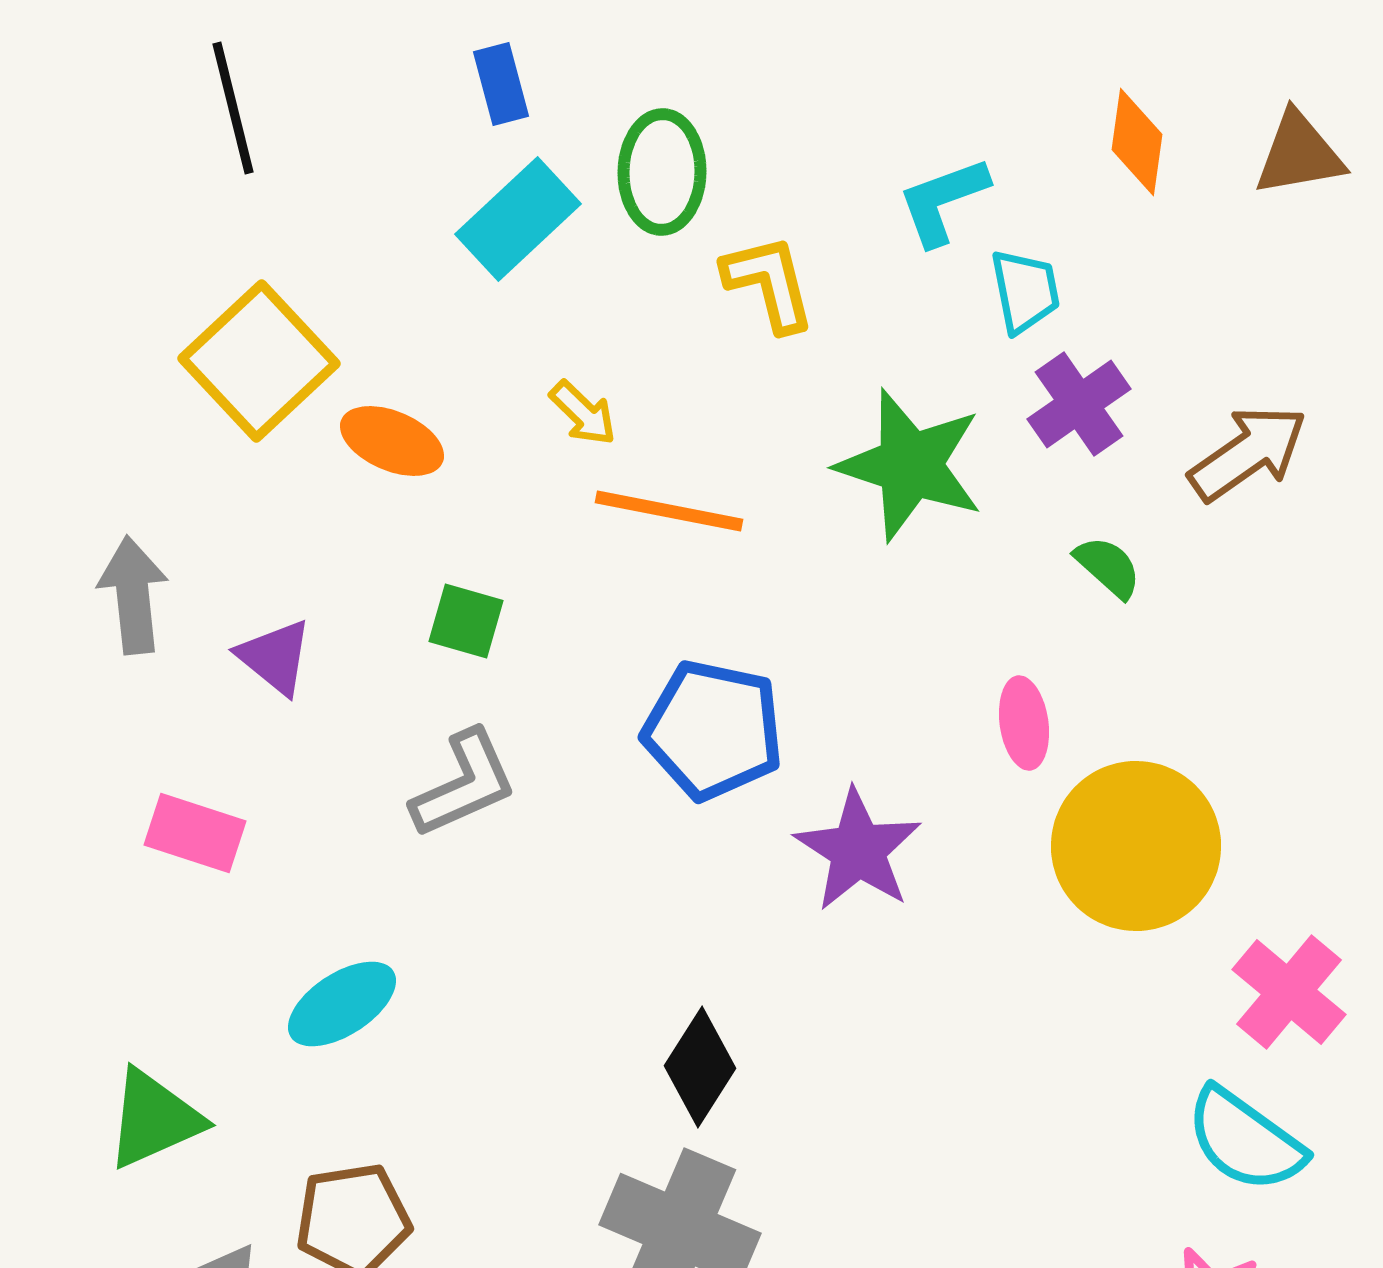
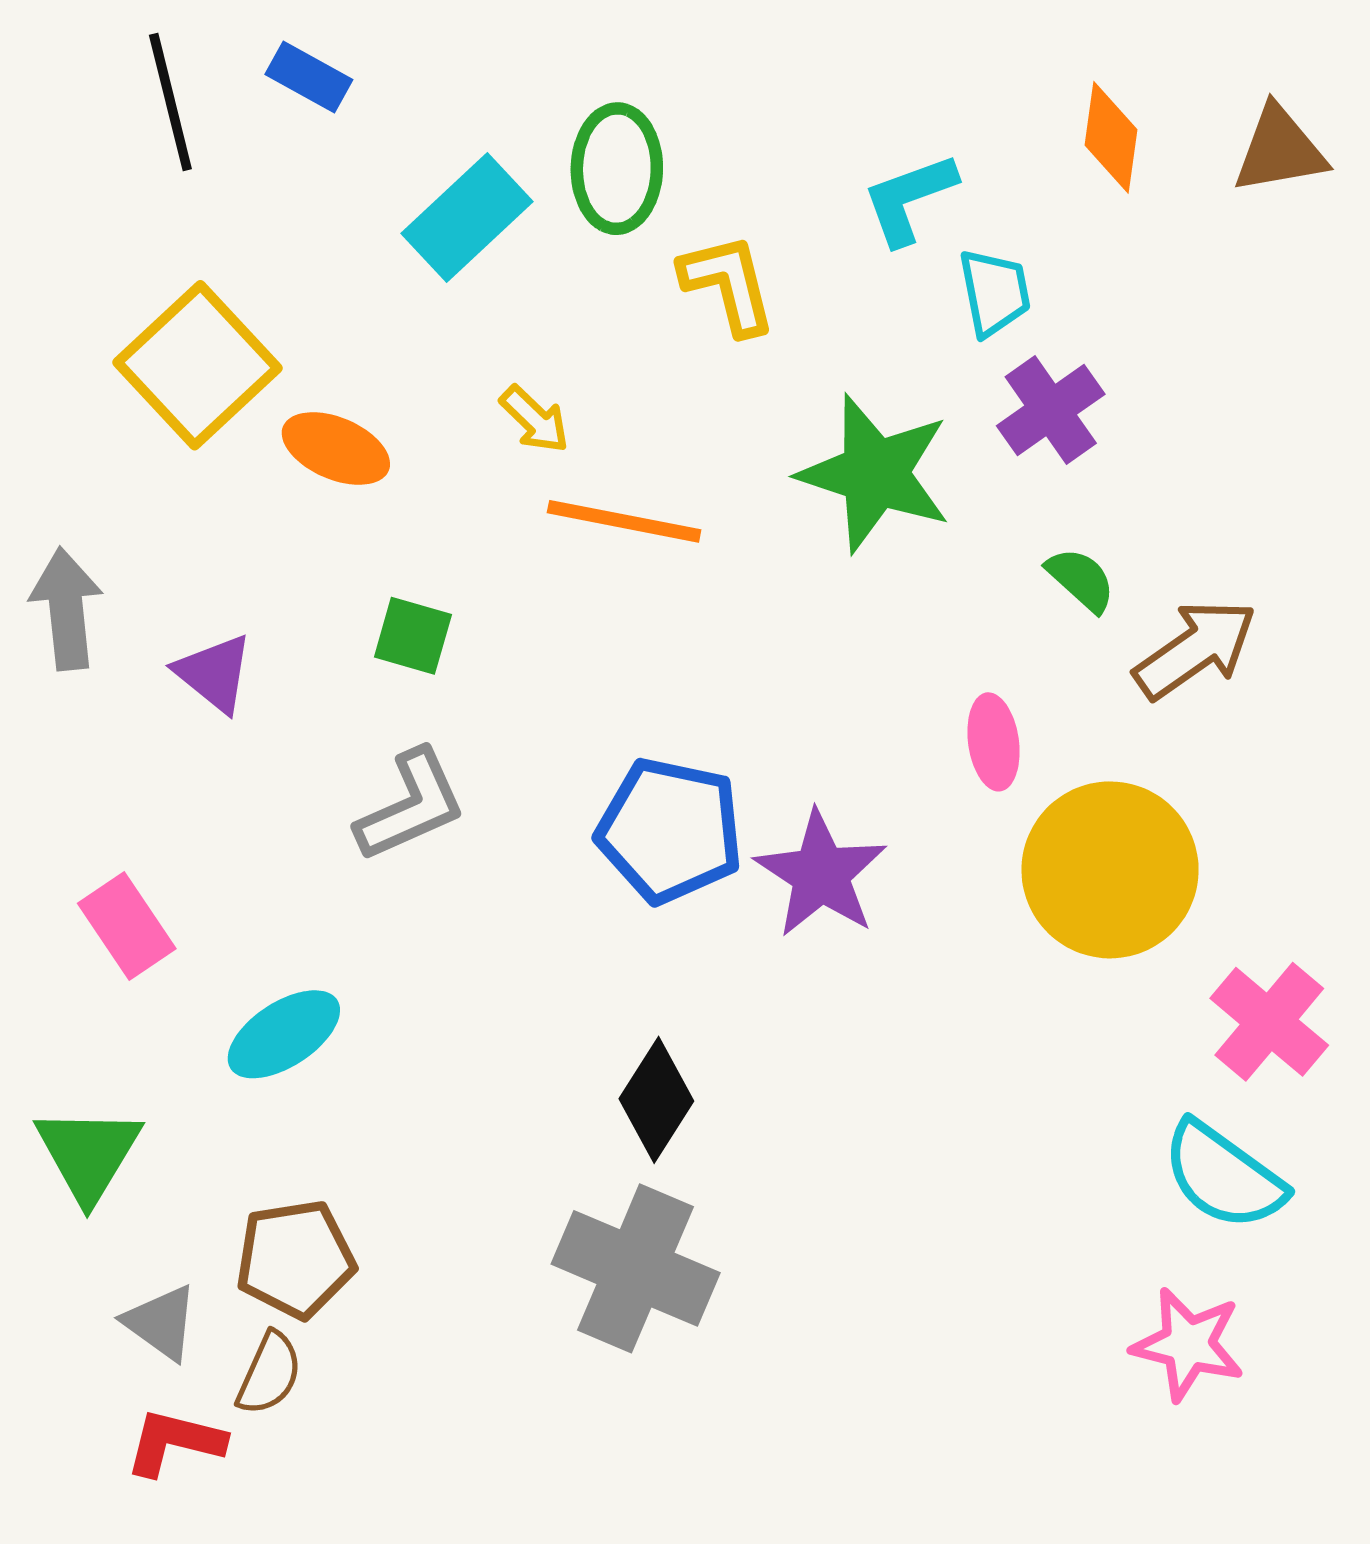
blue rectangle: (501, 84) -> (309, 77), moved, turned -46
brown arrow: (1248, 453) -> (1195, 649), moved
blue pentagon: (713, 730) -> (670, 830), moved
pink rectangle: (195, 833) -> (127, 926), moved, turned 38
green triangle: (154, 1119) -> (88, 1154), turned -35

